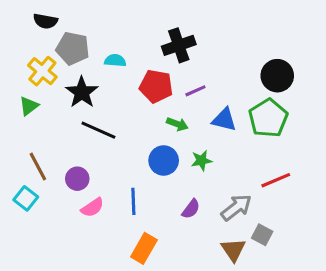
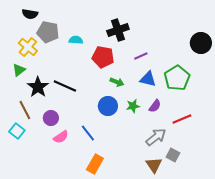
black circle: (277, 76) -> (201, 43), moved
purple line: (195, 91) -> (141, 56), moved
black star: (82, 92) -> (38, 87), moved
blue line: (133, 201) -> (88, 133), turned -36
purple semicircle: (191, 209) -> (155, 106), moved

